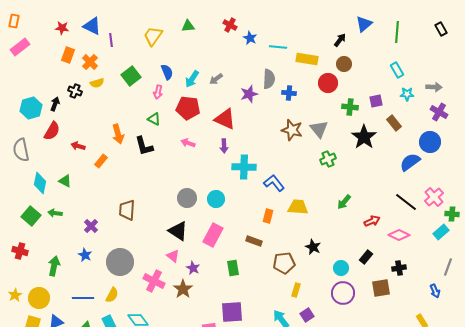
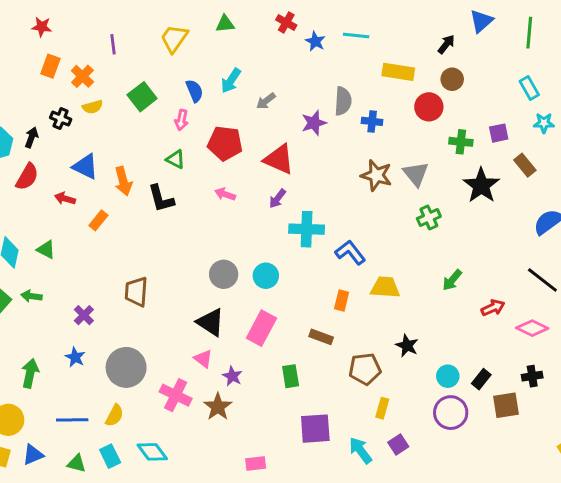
blue triangle: (92, 26) -> (85, 167), moved
cyan line: (278, 47) -> (356, 36), moved
cyan arrow: (192, 79) -> (231, 81), moved
purple arrow: (224, 146) -> (277, 199), turned 40
black rectangle: (366, 257) -> (481, 379), moved
purple square: (232, 312) -> (315, 429), moved

